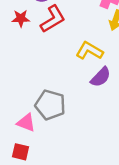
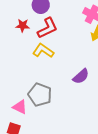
yellow L-shape: (89, 51) -> (43, 51), moved

